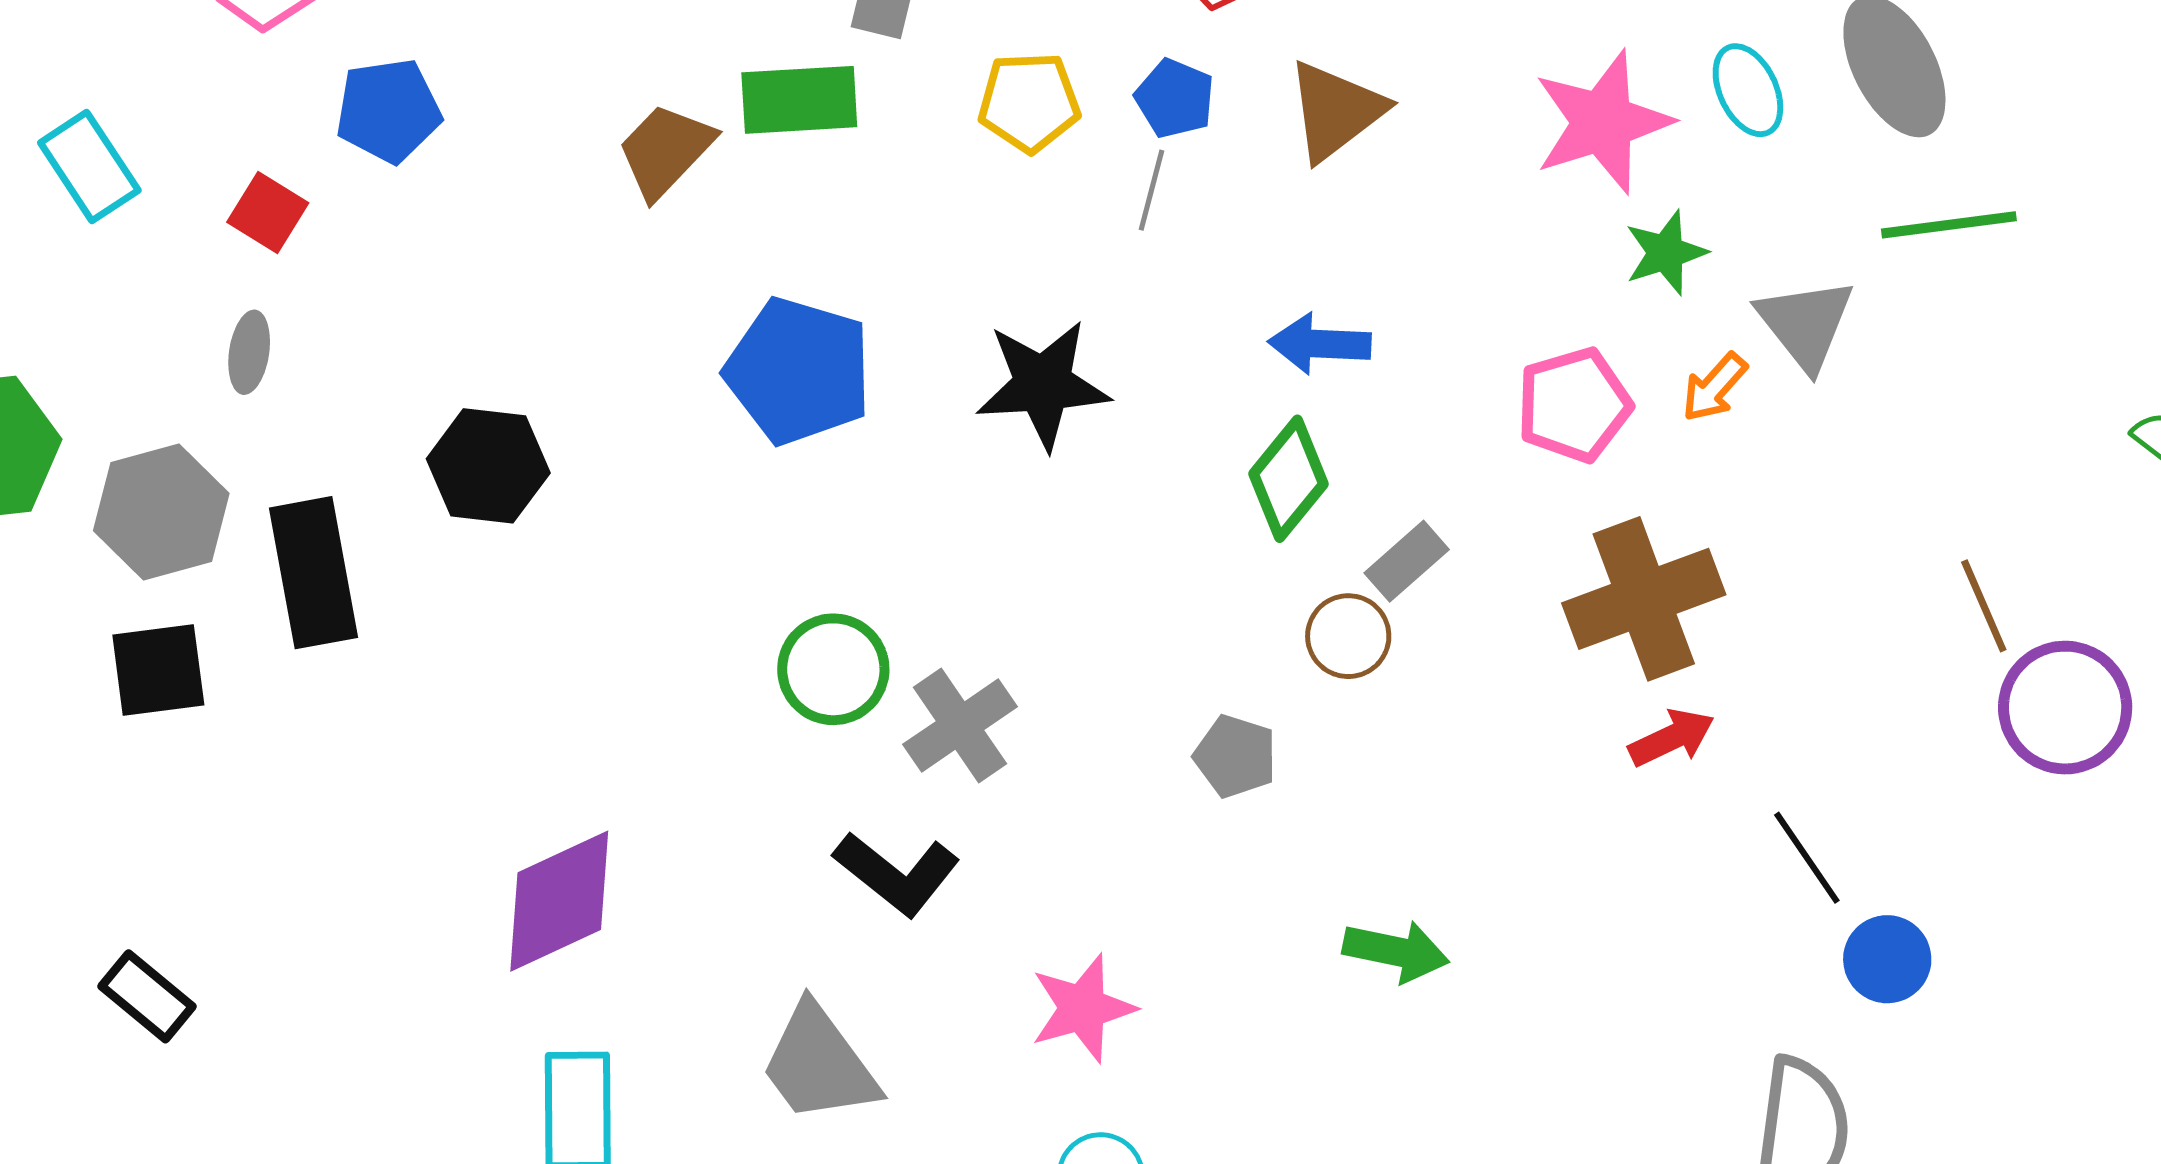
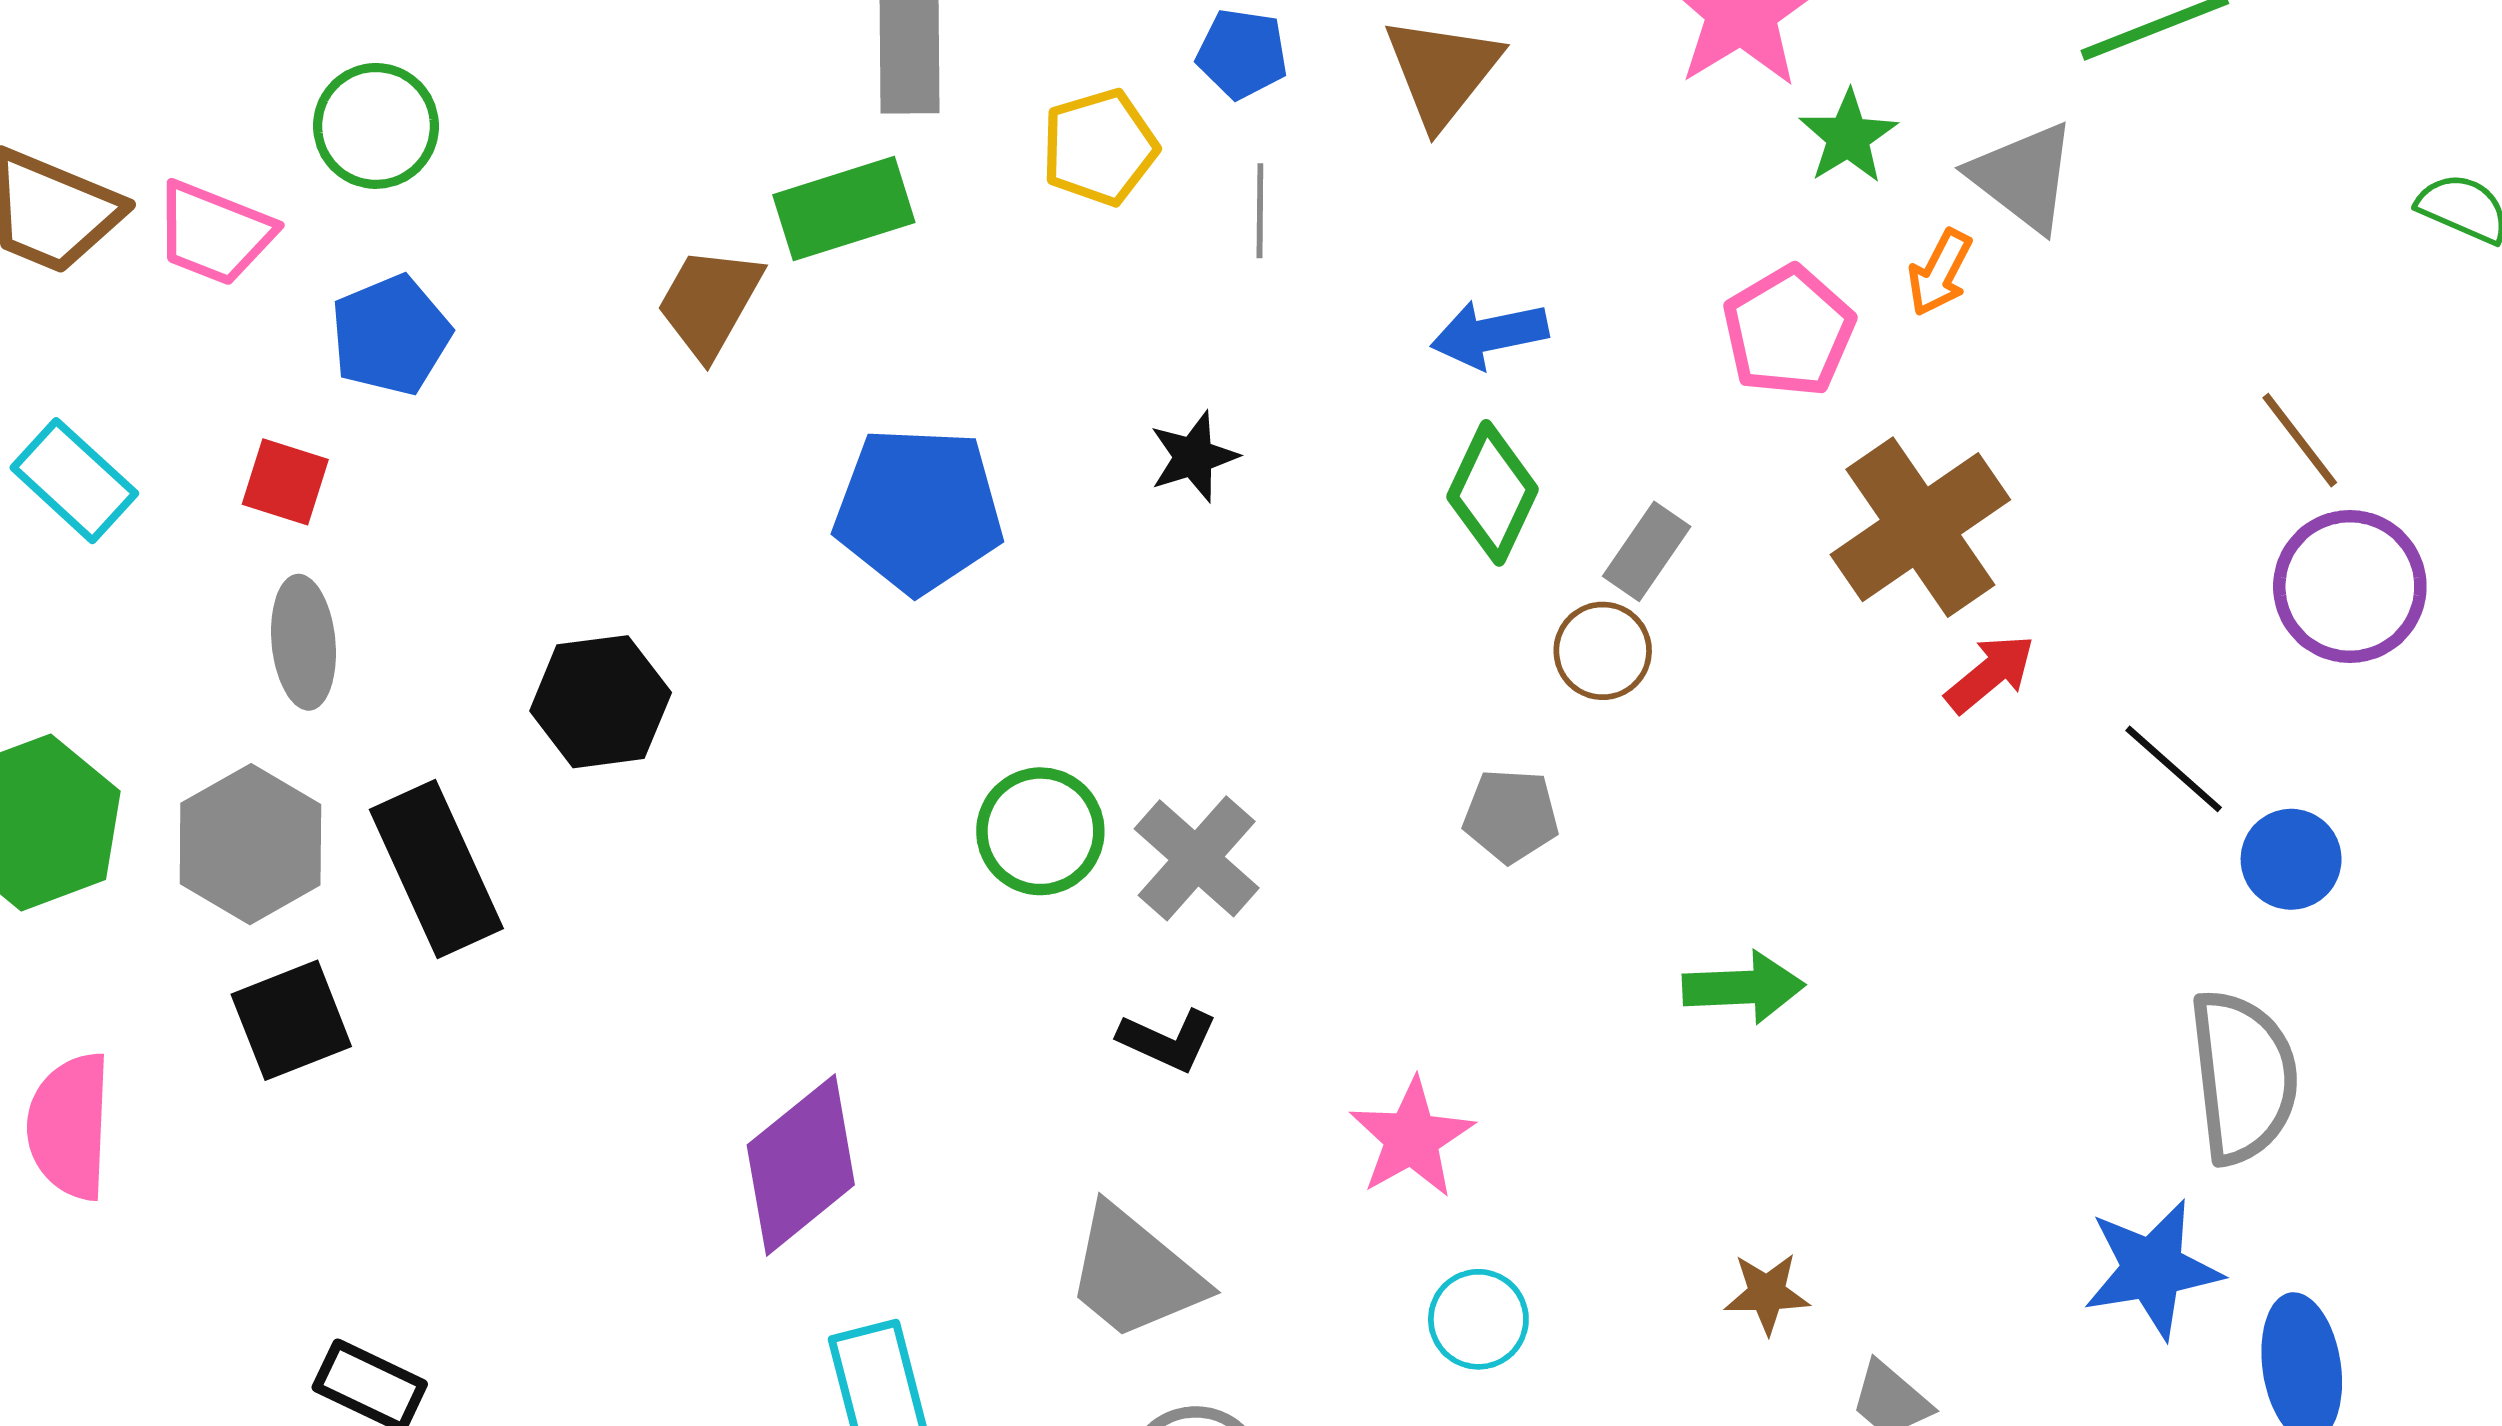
blue pentagon: (1175, 98) -> (1242, 54), moved
gray ellipse: (249, 352) -> (304, 642), size x1.4
black star: (1043, 384) -> (1194, 457), size x0.6
purple circle: (2065, 708) -> (2350, 586), moved
black L-shape: (897, 873) -> (1168, 1040), size x0.7

